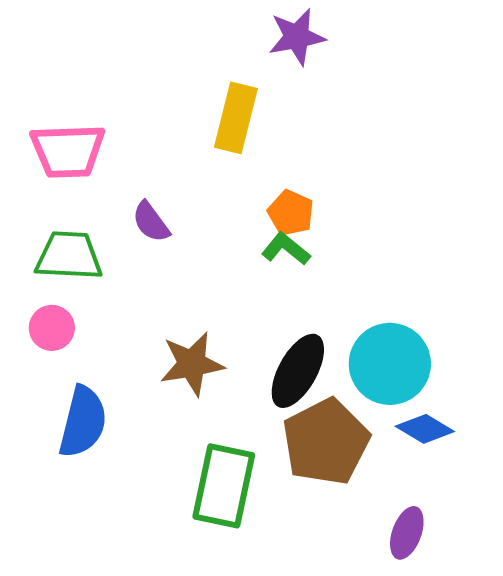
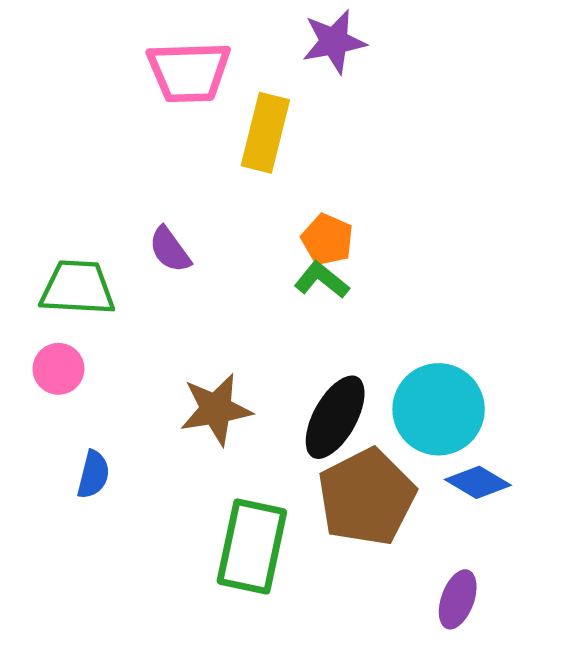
pink trapezoid: (68, 151) -> (189, 72), moved
blue semicircle: (83, 422) -> (93, 475), size x0.6

